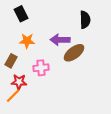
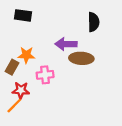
black rectangle: (21, 14) -> (23, 15), turned -56
orange star: (27, 41) -> (26, 55), moved
brown ellipse: (74, 53) -> (81, 58), turned 40

